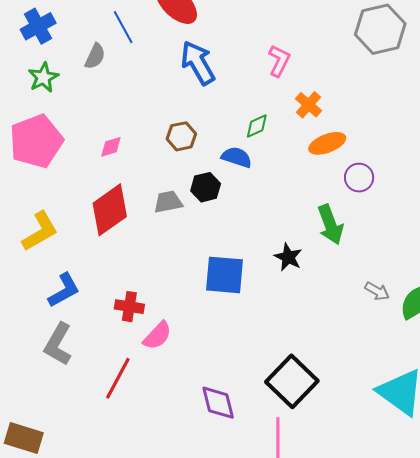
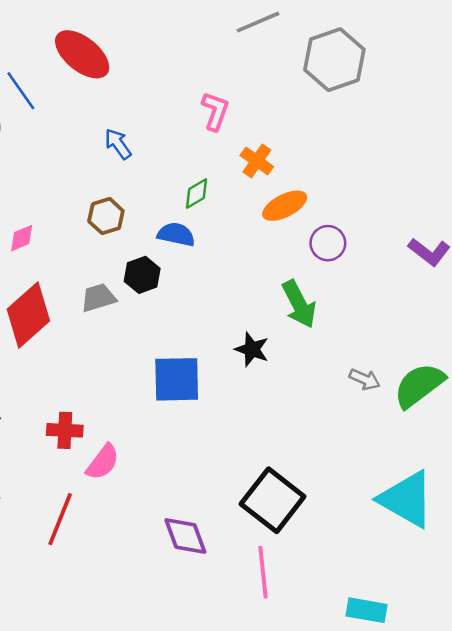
blue arrow: (198, 63) -> (118, 144), moved, size x0.6

